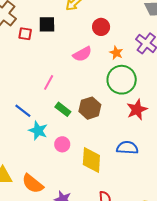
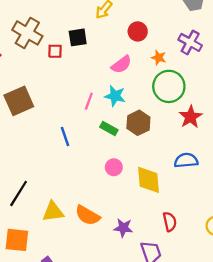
blue line: (23, 111) -> (65, 137), turned 42
cyan star: (38, 131) -> (115, 96), moved

